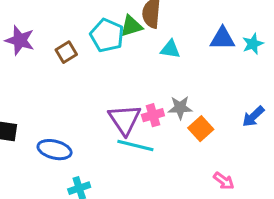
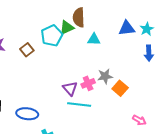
cyan pentagon: (107, 35) -> (52, 36), turned 30
blue arrow: (253, 116) -> (149, 53), moved, turned -42
purple triangle: (125, 119) -> (70, 88), size x0.7

